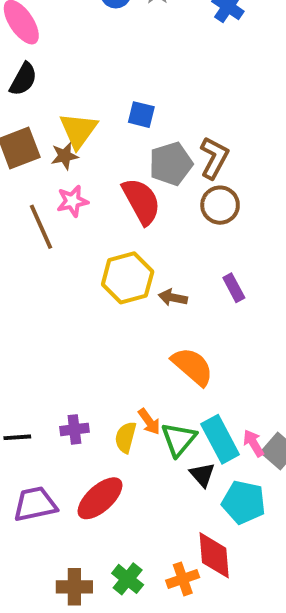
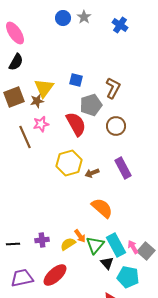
brown L-shape: (214, 158) -> (113, 88), moved
purple rectangle: (234, 288) -> (123, 168), size x1.5
brown arrow: (173, 298) -> (92, 173), turned -32
yellow semicircle: (126, 437) -> (68, 244), turned 42

